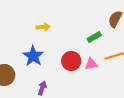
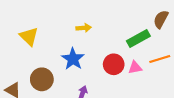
green rectangle: (94, 37) -> (138, 39), size x1.5

